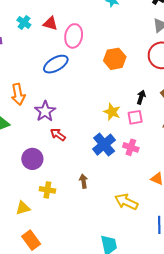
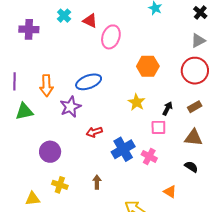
blue ellipse: (56, 64) -> (89, 82), moved
yellow star: (112, 112) -> (137, 102), moved
red arrow: (58, 135) -> (94, 132), moved, turned -63

